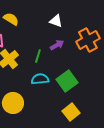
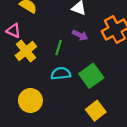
purple arrow: (57, 45) -> (80, 35), turned 56

